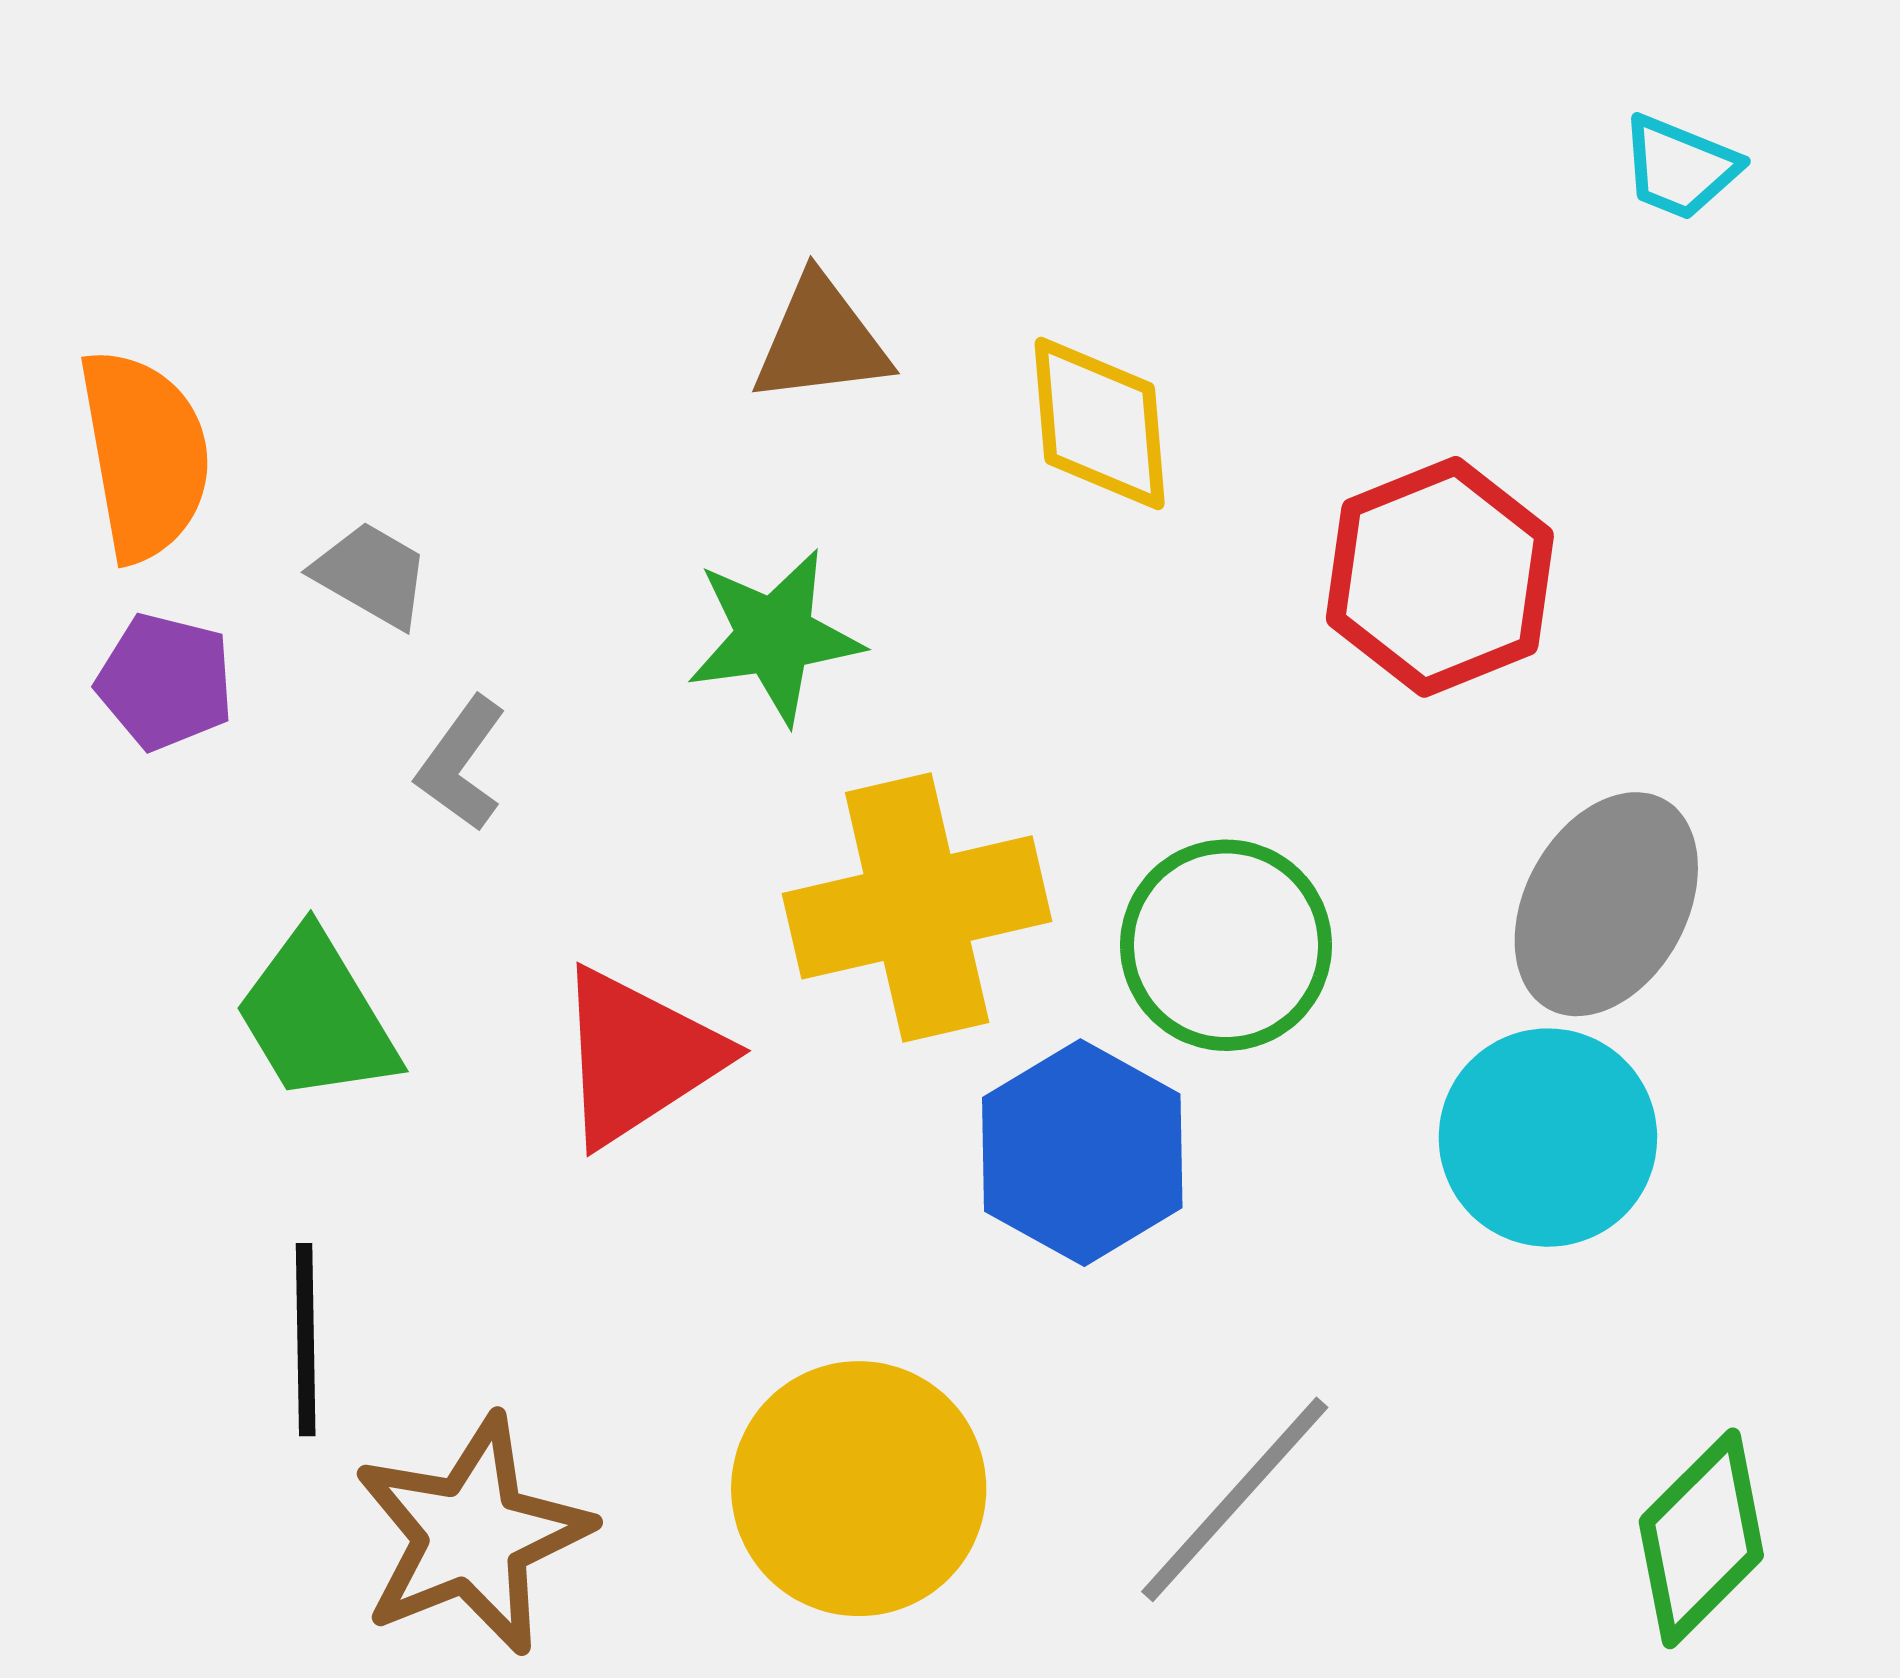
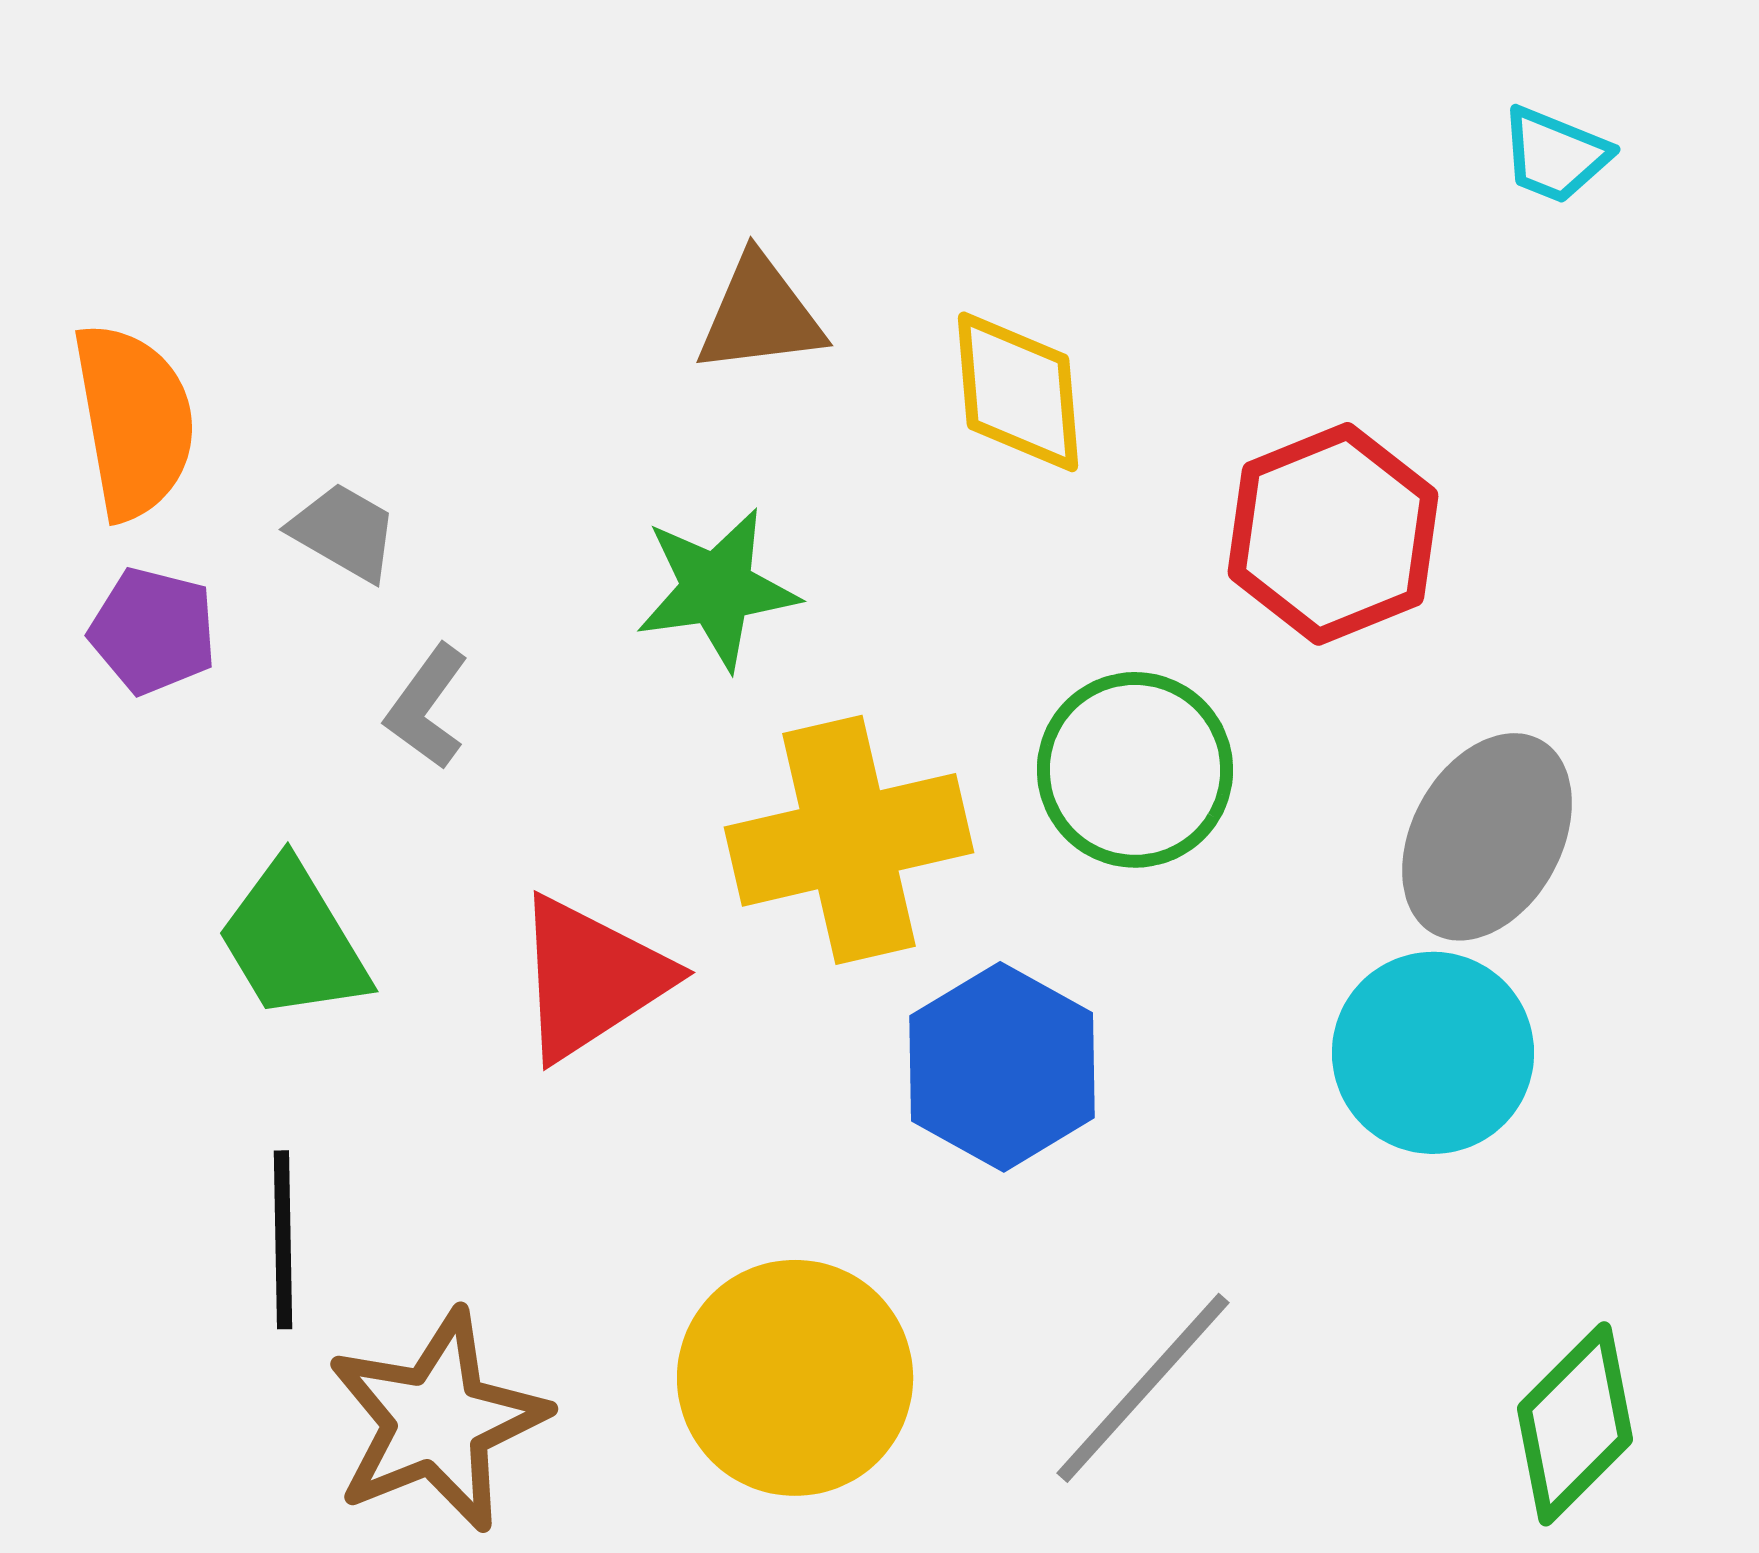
green circle: (1226, 945) -> (1135, 770), moved

